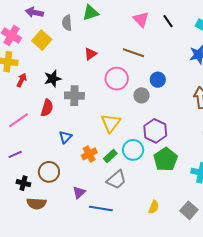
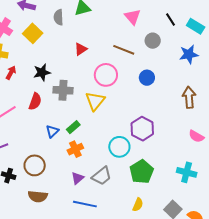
black line: (168, 21) -> (171, 19), moved
gray circle: (141, 95) -> (153, 41), moved
yellow triangle: (111, 123) -> (95, 101), moved
green rectangle: (110, 156) -> (73, 127), moved
green pentagon: (166, 159) -> (142, 172), moved
purple triangle: (79, 192) -> (78, 178), moved
brown semicircle: (36, 204) -> (38, 196), moved

